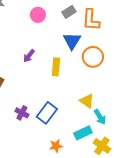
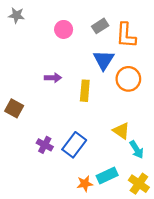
purple arrow: (29, 56) -> (53, 78), turned -128
cyan rectangle: (83, 133) -> (107, 175), moved

